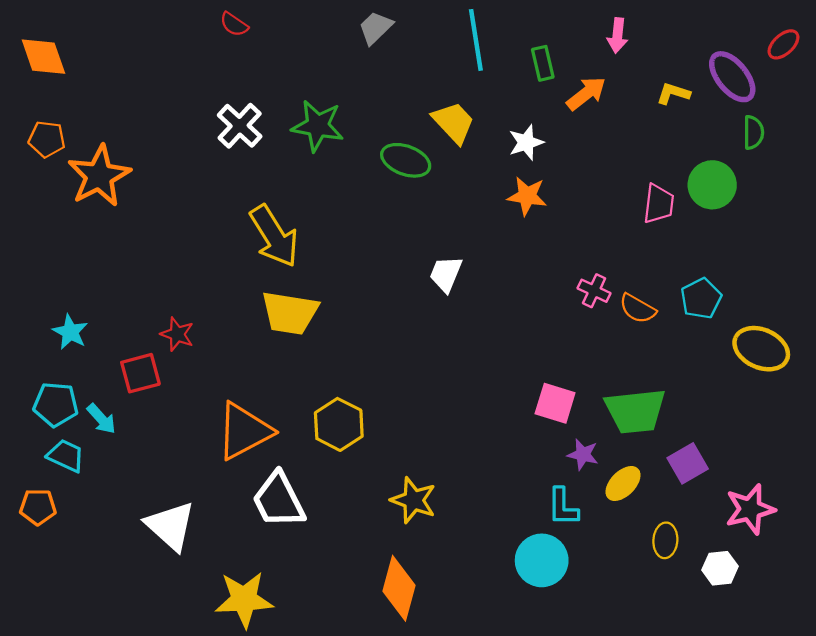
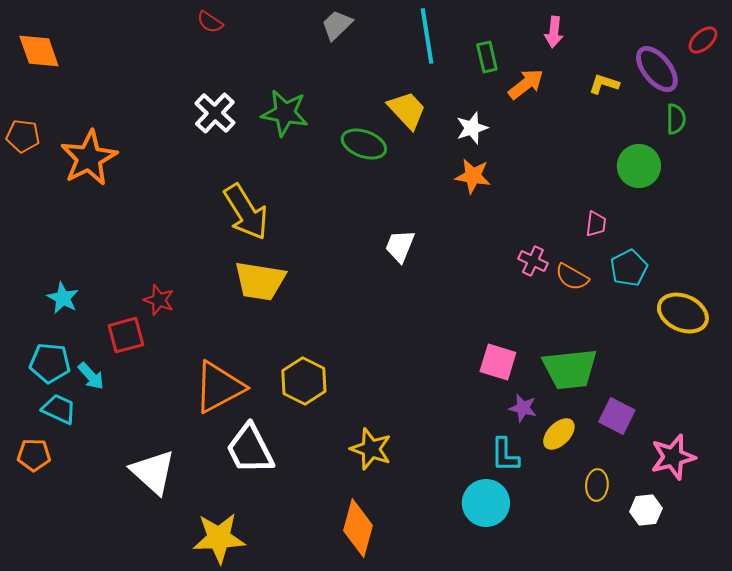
orange pentagon: (47, 139) -> (23, 136), moved
pink trapezoid: (659, 204) -> (596, 224), moved, size x0.7
purple square: (688, 463) -> (617, 416), turned -33

